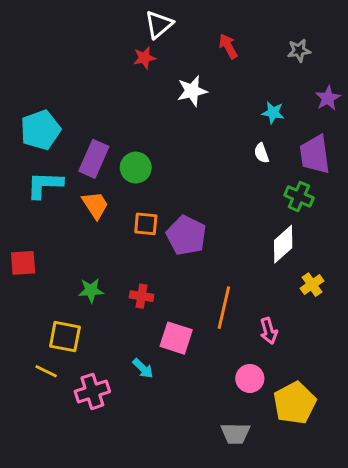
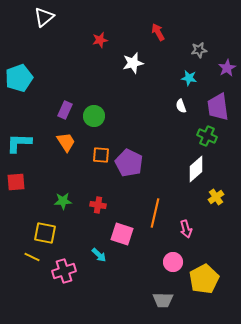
white triangle: (159, 25) -> (44, 17), moved
gray star: (299, 51) -> (199, 50), moved
cyan pentagon: (40, 130) -> (19, 78), moved
purple rectangle: (94, 159) -> (65, 110), size x0.7
cyan L-shape: (45, 185) -> (19, 143), moved

